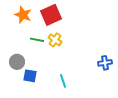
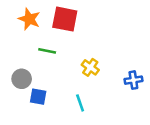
red square: (51, 15) -> (65, 19), turned 35
yellow cross: (55, 40) -> (90, 67), moved

